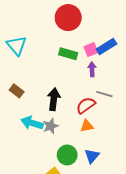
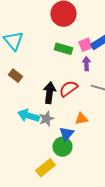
brown rectangle: (17, 91) -> (16, 76), moved
red semicircle: (86, 105) -> (68, 89), moved
blue triangle: (92, 156) -> (66, 134), moved

